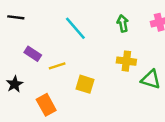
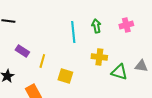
cyan line: (75, 28) -> (73, 32), moved, turned 35
yellow line: (57, 66) -> (42, 61), turned -56

